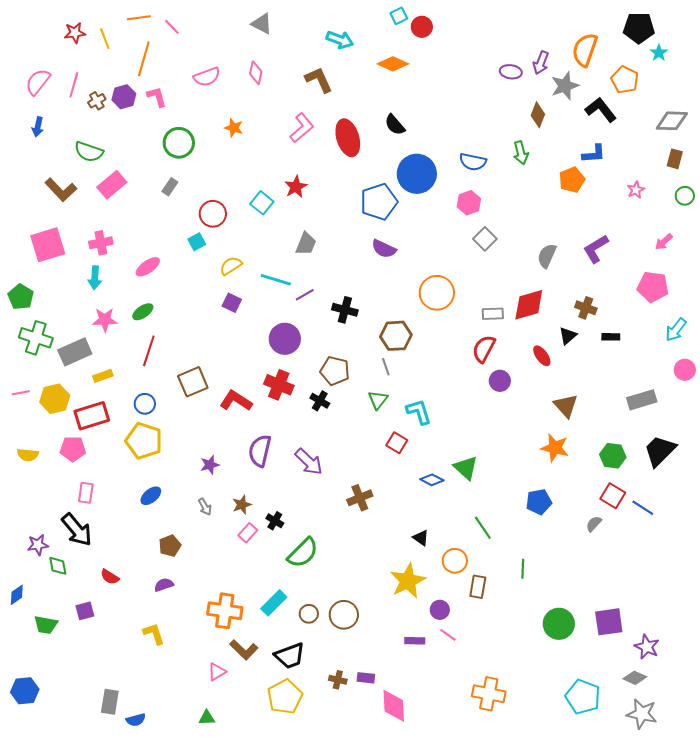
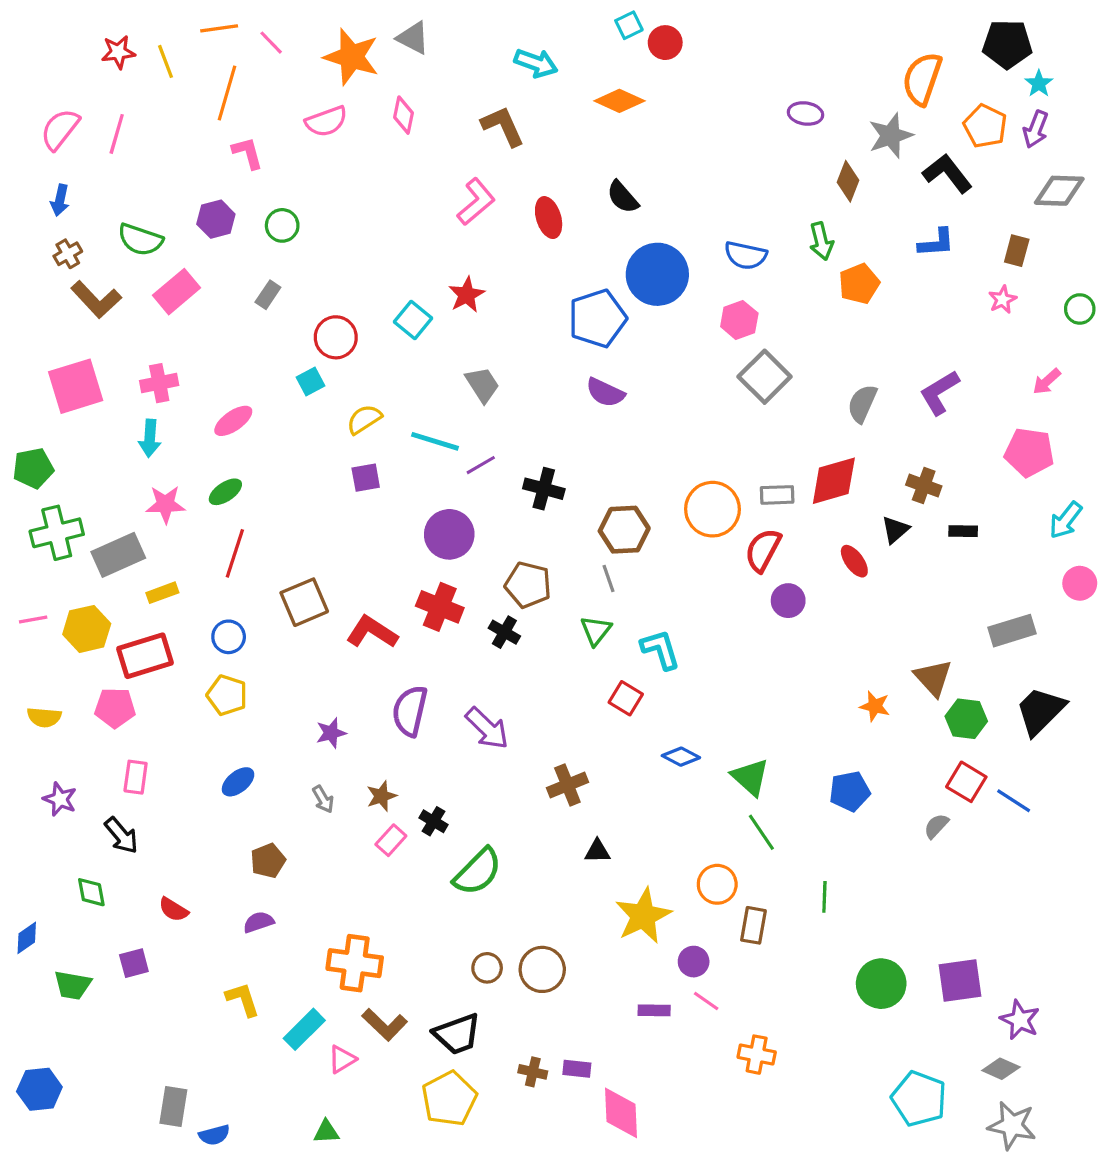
purple arrow: (541, 63) -> (1036, 129), moved
purple hexagon: (124, 97) -> (216, 219), moved
brown cross: (97, 101) -> (68, 254), moved
orange star: (234, 128) -> (352, 57), moved, size x1.8
red ellipse: (348, 138) -> (549, 218), size x0.7
green circle: (179, 143) -> (282, 225), size x0.7
brown rectangle: (675, 159) -> (1017, 251), moved
orange pentagon: (572, 180) -> (859, 284), moved
gray square: (485, 239) -> (765, 377), size x1.4
gray trapezoid: (306, 244) -> (482, 385), turned -55
orange circle: (437, 293) -> (712, 509), moved
green pentagon: (21, 297) -> (33, 468), turned 30
purple square: (232, 303) -> (366, 478), turned -36
green cross: (36, 338) -> (57, 533), turned -32
brown triangle: (566, 406) -> (933, 678), moved
yellow pentagon: (144, 441) -> (227, 695), size x0.7
orange star: (555, 448) -> (875, 706), size x0.7
green triangle: (466, 468) -> (750, 777), moved
black arrow: (77, 530) -> (121, 835), size x0.7
black triangle: (421, 538) -> (597, 851), moved, turned -36
purple star: (38, 545) -> (60, 799), moved, turned 30
cyan rectangle: (274, 603) -> (304, 1029), moved
orange cross: (489, 694) -> (757, 1055), moved, size x0.7

